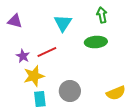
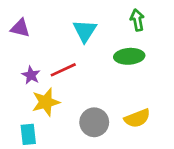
yellow semicircle: (116, 93) -> (137, 118), moved
cyan rectangle: (40, 99) -> (28, 134), moved

